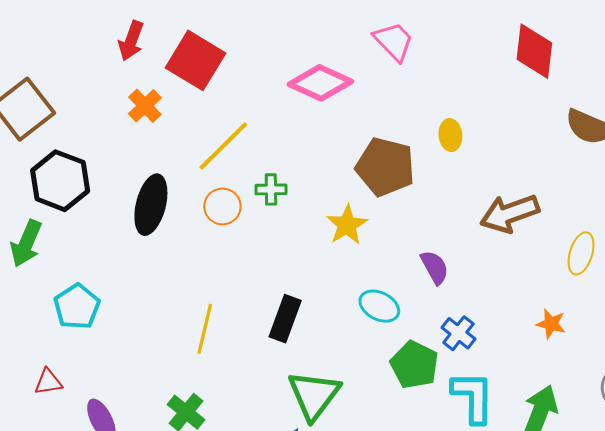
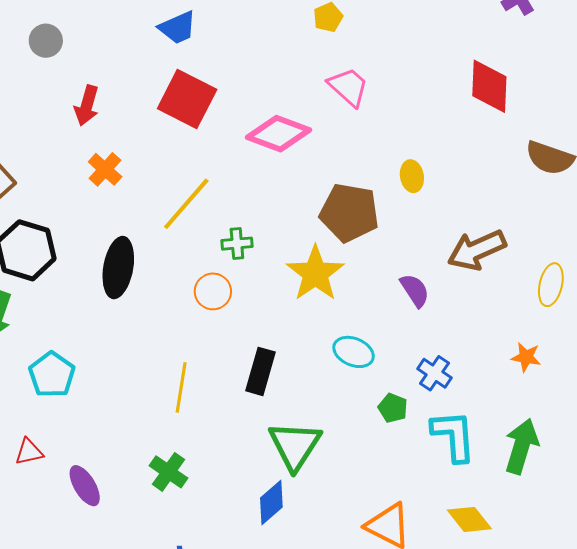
red square: (196, 60) -> (187, 99), moved
orange circle: (222, 206) -> (213, 291), moved
yellow star: (347, 225) -> (315, 273), size x1.4
purple semicircle: (435, 267) -> (415, 290), moved
green pentagon: (414, 365) -> (393, 408), size x0.6

